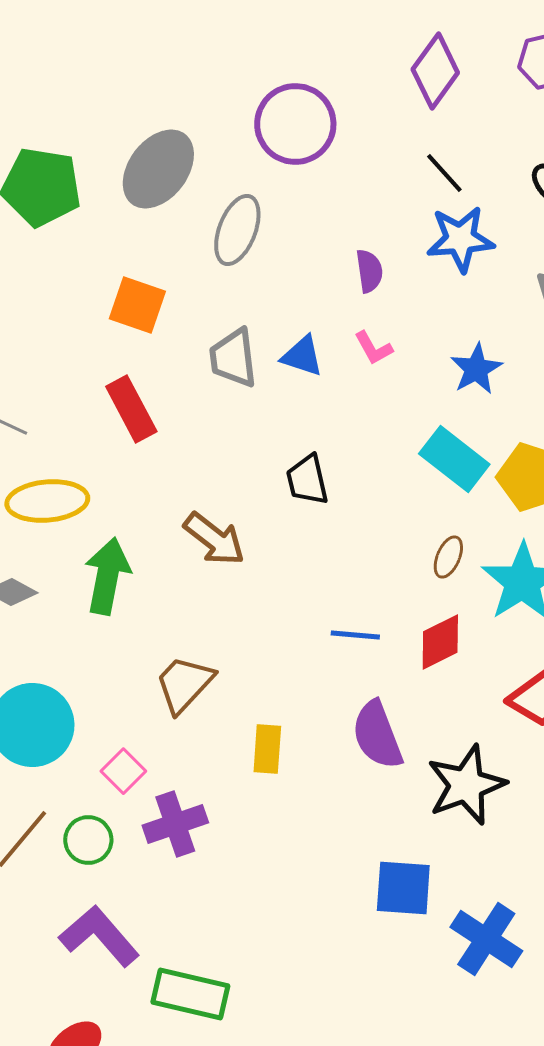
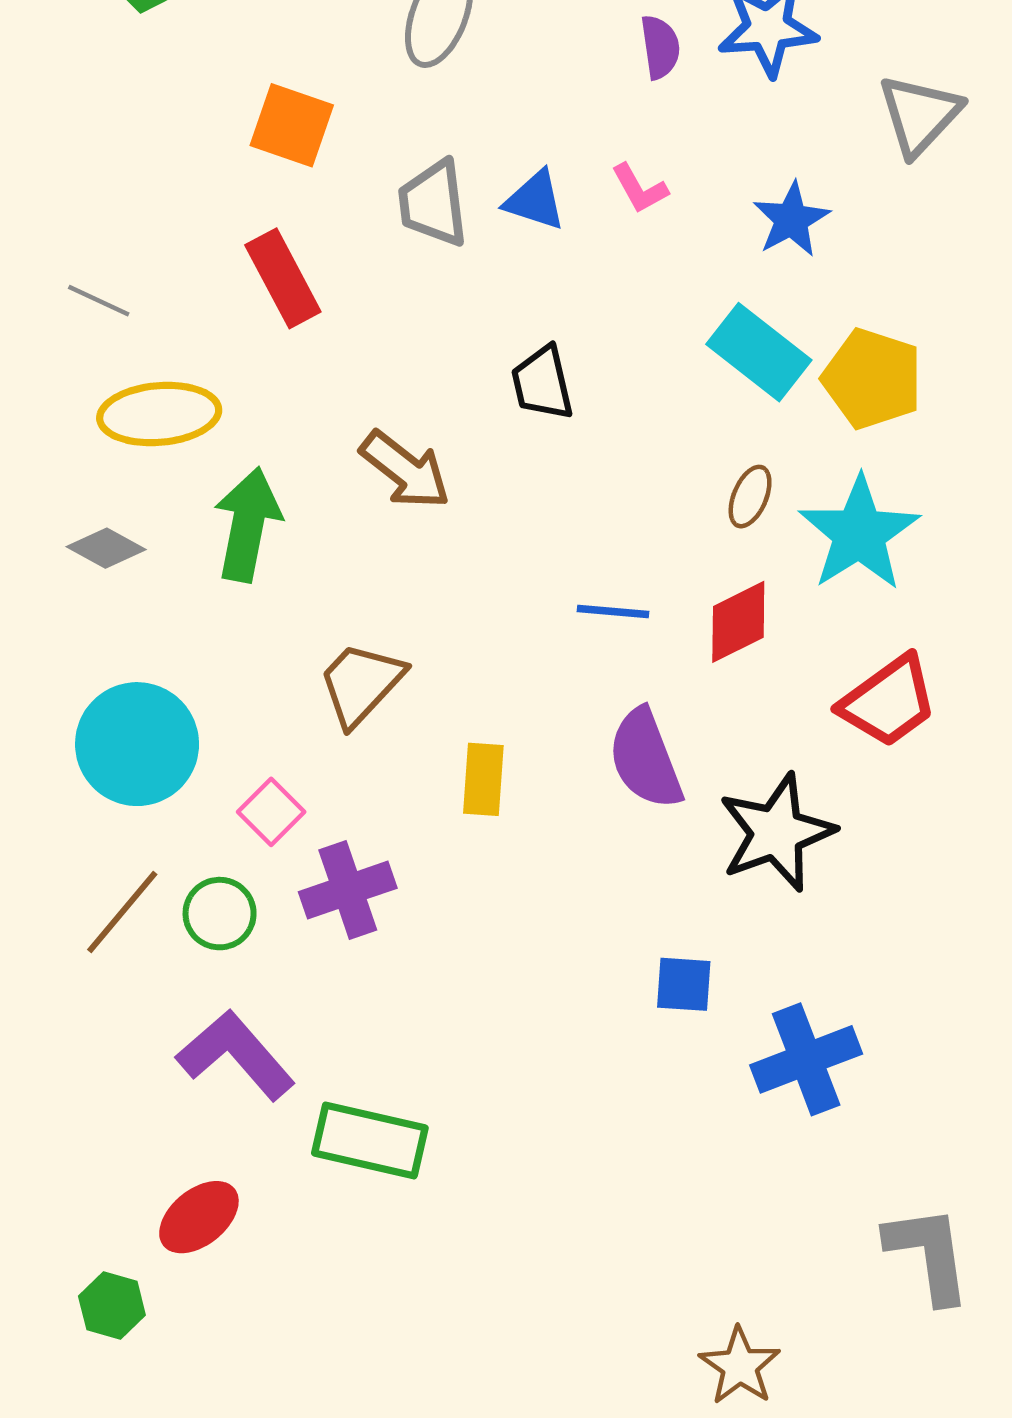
purple semicircle: (369, 271) -> (660, 47), moved
blue square: (403, 888) -> (684, 984), size x0.7
blue cross: (486, 939) -> (806, 1059), turned 36

